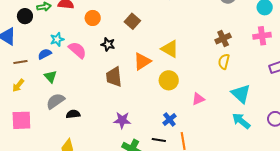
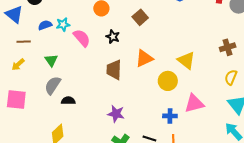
yellow triangle: (170, 49) -> (186, 60), moved
blue semicircle: (45, 54) -> (45, 25), moved
yellow semicircle: (224, 62) -> (231, 77), moved
pink triangle: (198, 99) -> (194, 104), size x1.5
gray semicircle: (55, 101) -> (53, 85), turned -30
blue cross: (169, 120) -> (170, 116), moved, turned 32

